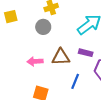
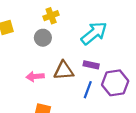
blue line: (75, 81) -> (88, 90), moved

